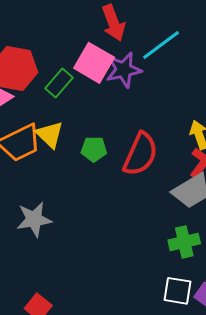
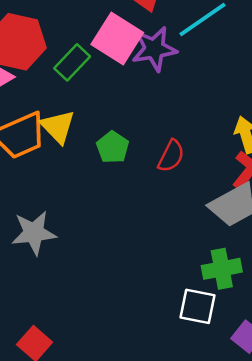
green pentagon: (94, 149) -> (113, 147), turned 30
red semicircle: (140, 154) -> (171, 156), size x0.6
white square: (177, 291) -> (198, 306), moved

